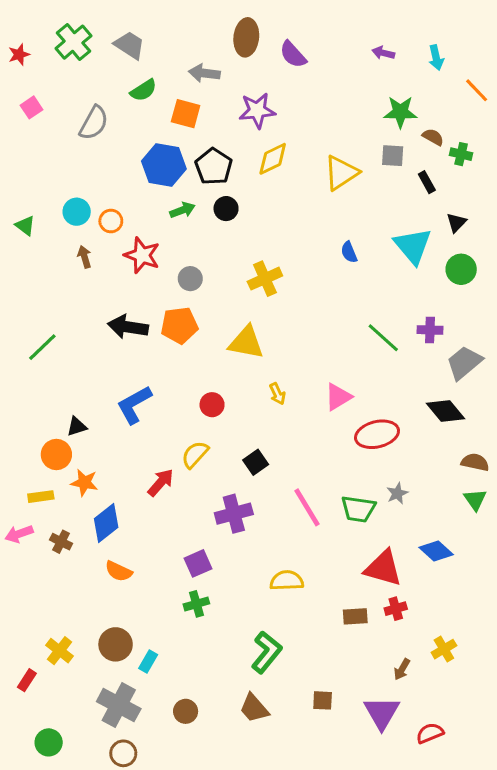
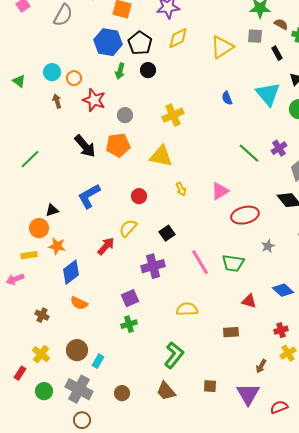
green arrow: (182, 210) -> (120, 71), turned 126
black arrow: (128, 327) -> (85, 146), turned -140
purple cross: (430, 330) -> (279, 148), turned -35
gray star: (397, 493) -> (268, 246), moved
brown cross: (61, 542) -> (42, 315), moved
red triangle: (383, 568) -> (249, 301), size x0.6
red cross: (396, 609) -> (281, 330), moved
green circle: (49, 742) -> (44, 391), moved

